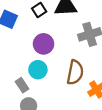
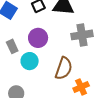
gray rectangle: (22, 85) -> (12, 46), moved

